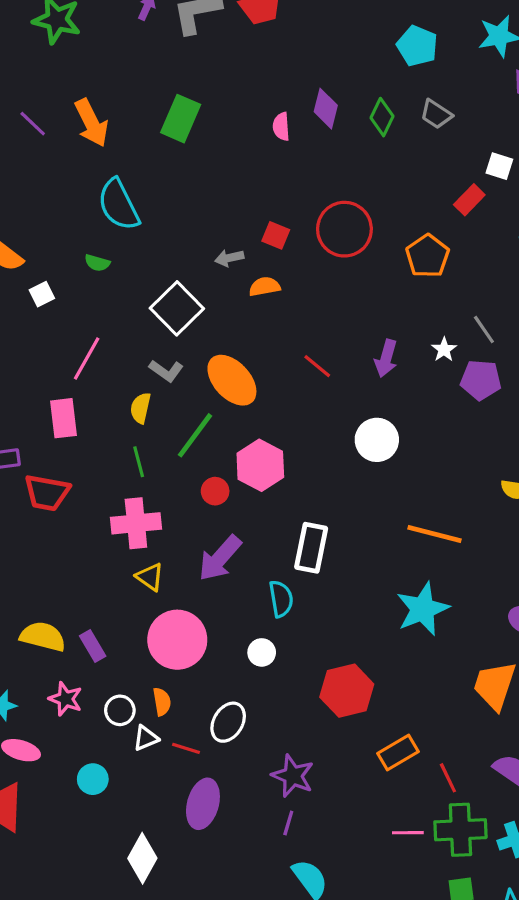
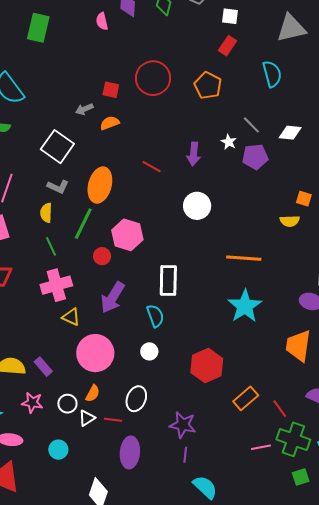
white square: (499, 166) -> (230, 16), moved
orange ellipse: (232, 380) -> (100, 185), turned 68
orange semicircle: (162, 702) -> (93, 393), turned 48
green cross: (460, 830) -> (293, 439), turned 32

